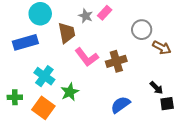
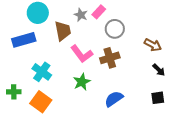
gray circle: (142, 30) -> (115, 29), moved
black arrow: (156, 88) -> (159, 70), moved
green star: (70, 92) -> (82, 82), moved

